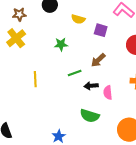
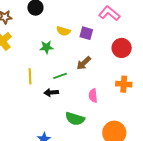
yellow semicircle: (78, 19) -> (63, 31), moved
yellow line: (35, 79) -> (30, 76), moved
black arrow: (91, 86) -> (51, 92), moved

